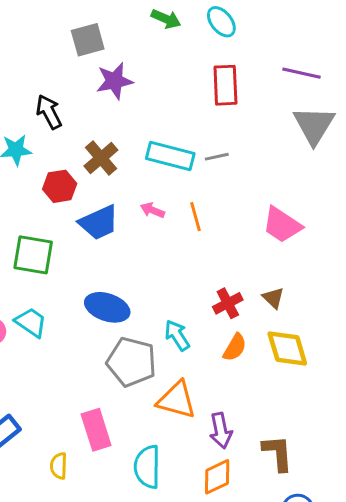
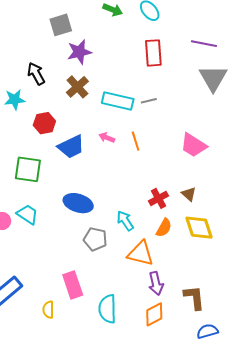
brown cross: (101, 158) -> (77, 87), moved
gray pentagon: (131, 362) -> (95, 239), size x0.7
orange triangle: (177, 400) -> (140, 254), moved

